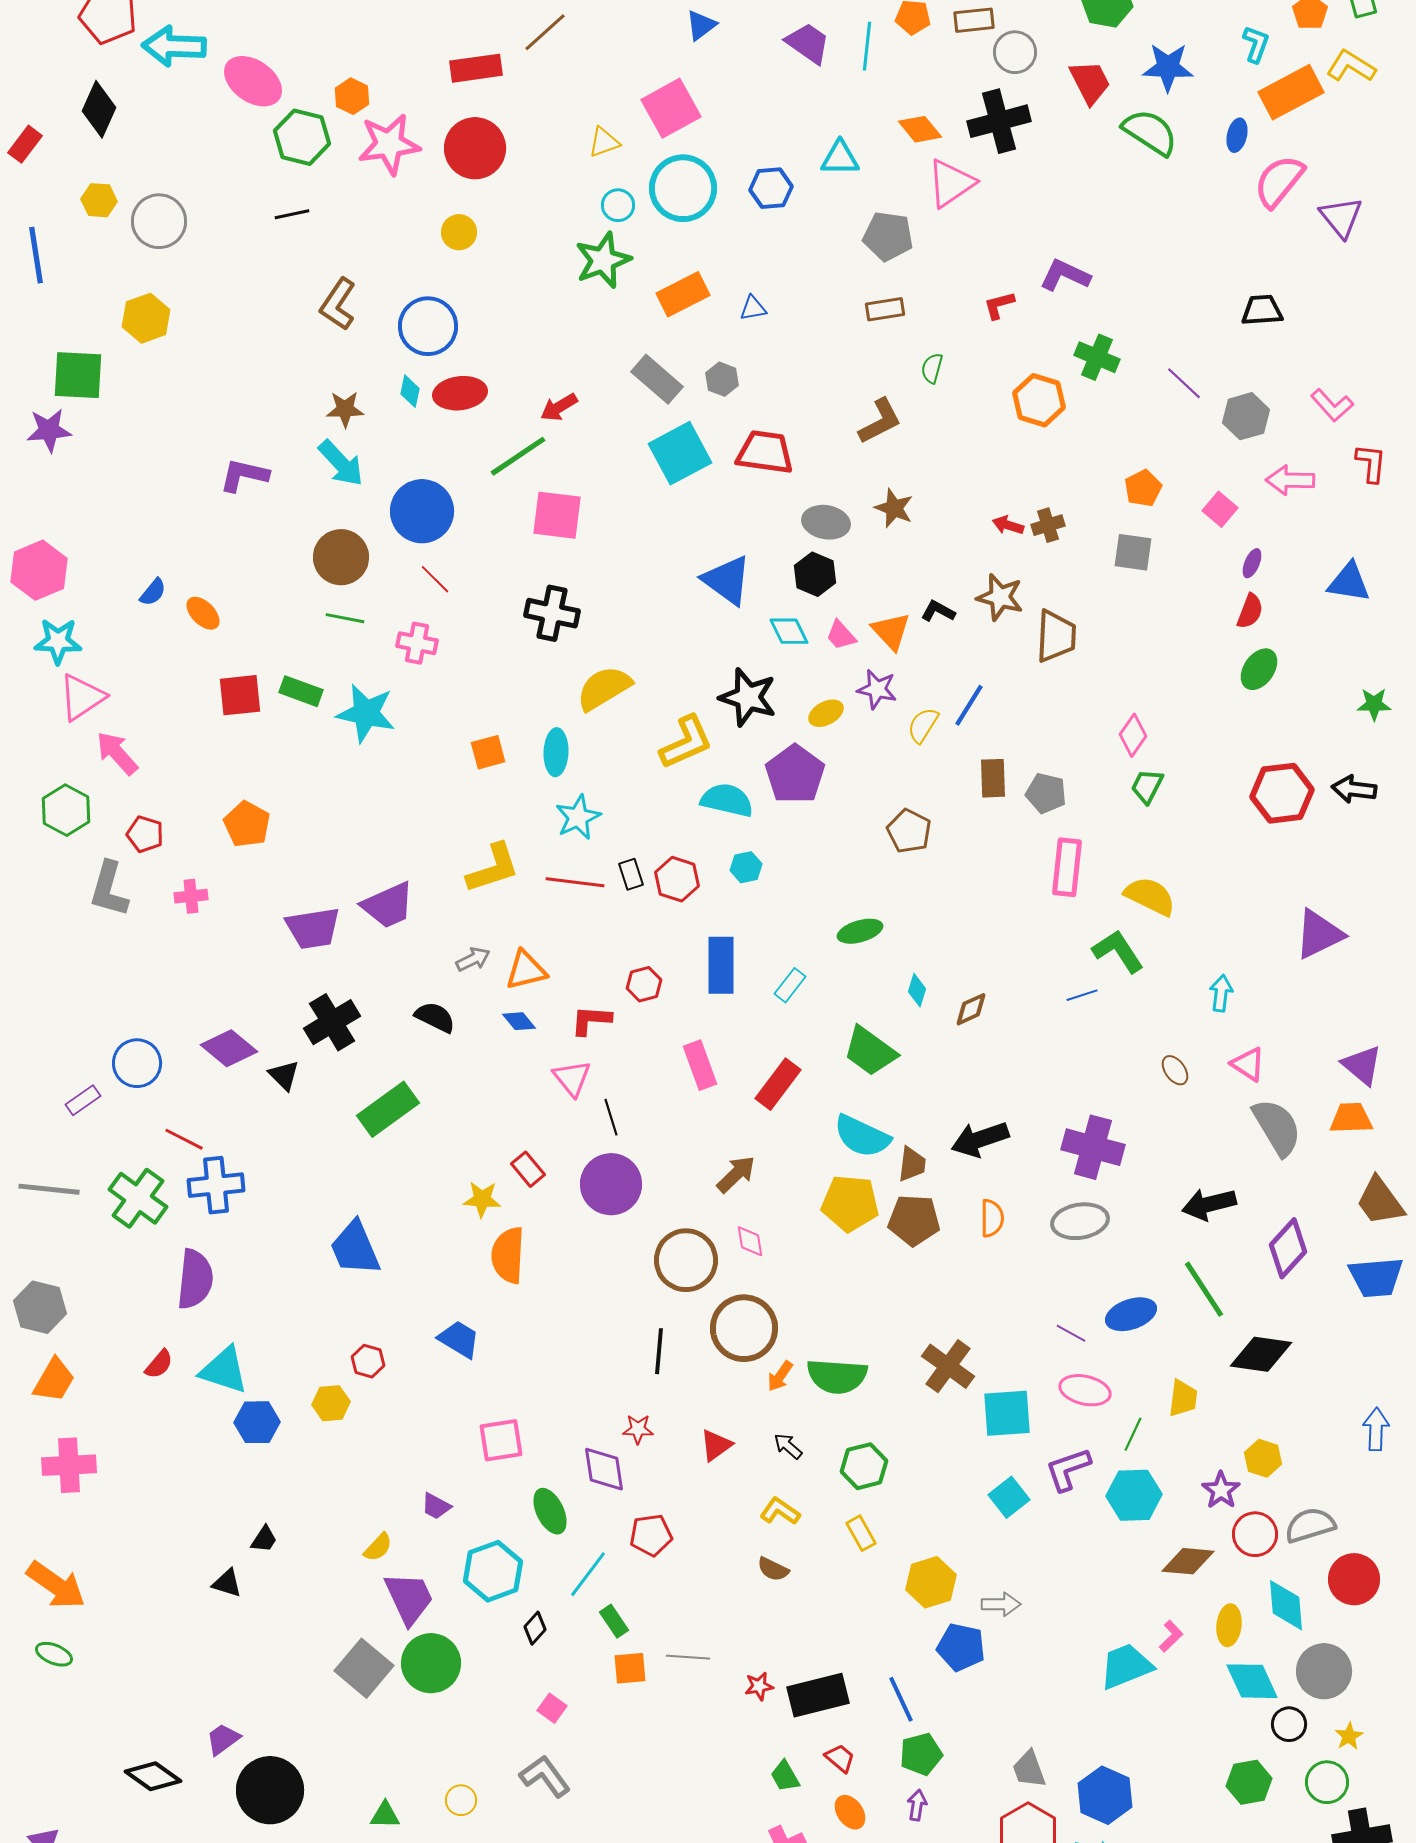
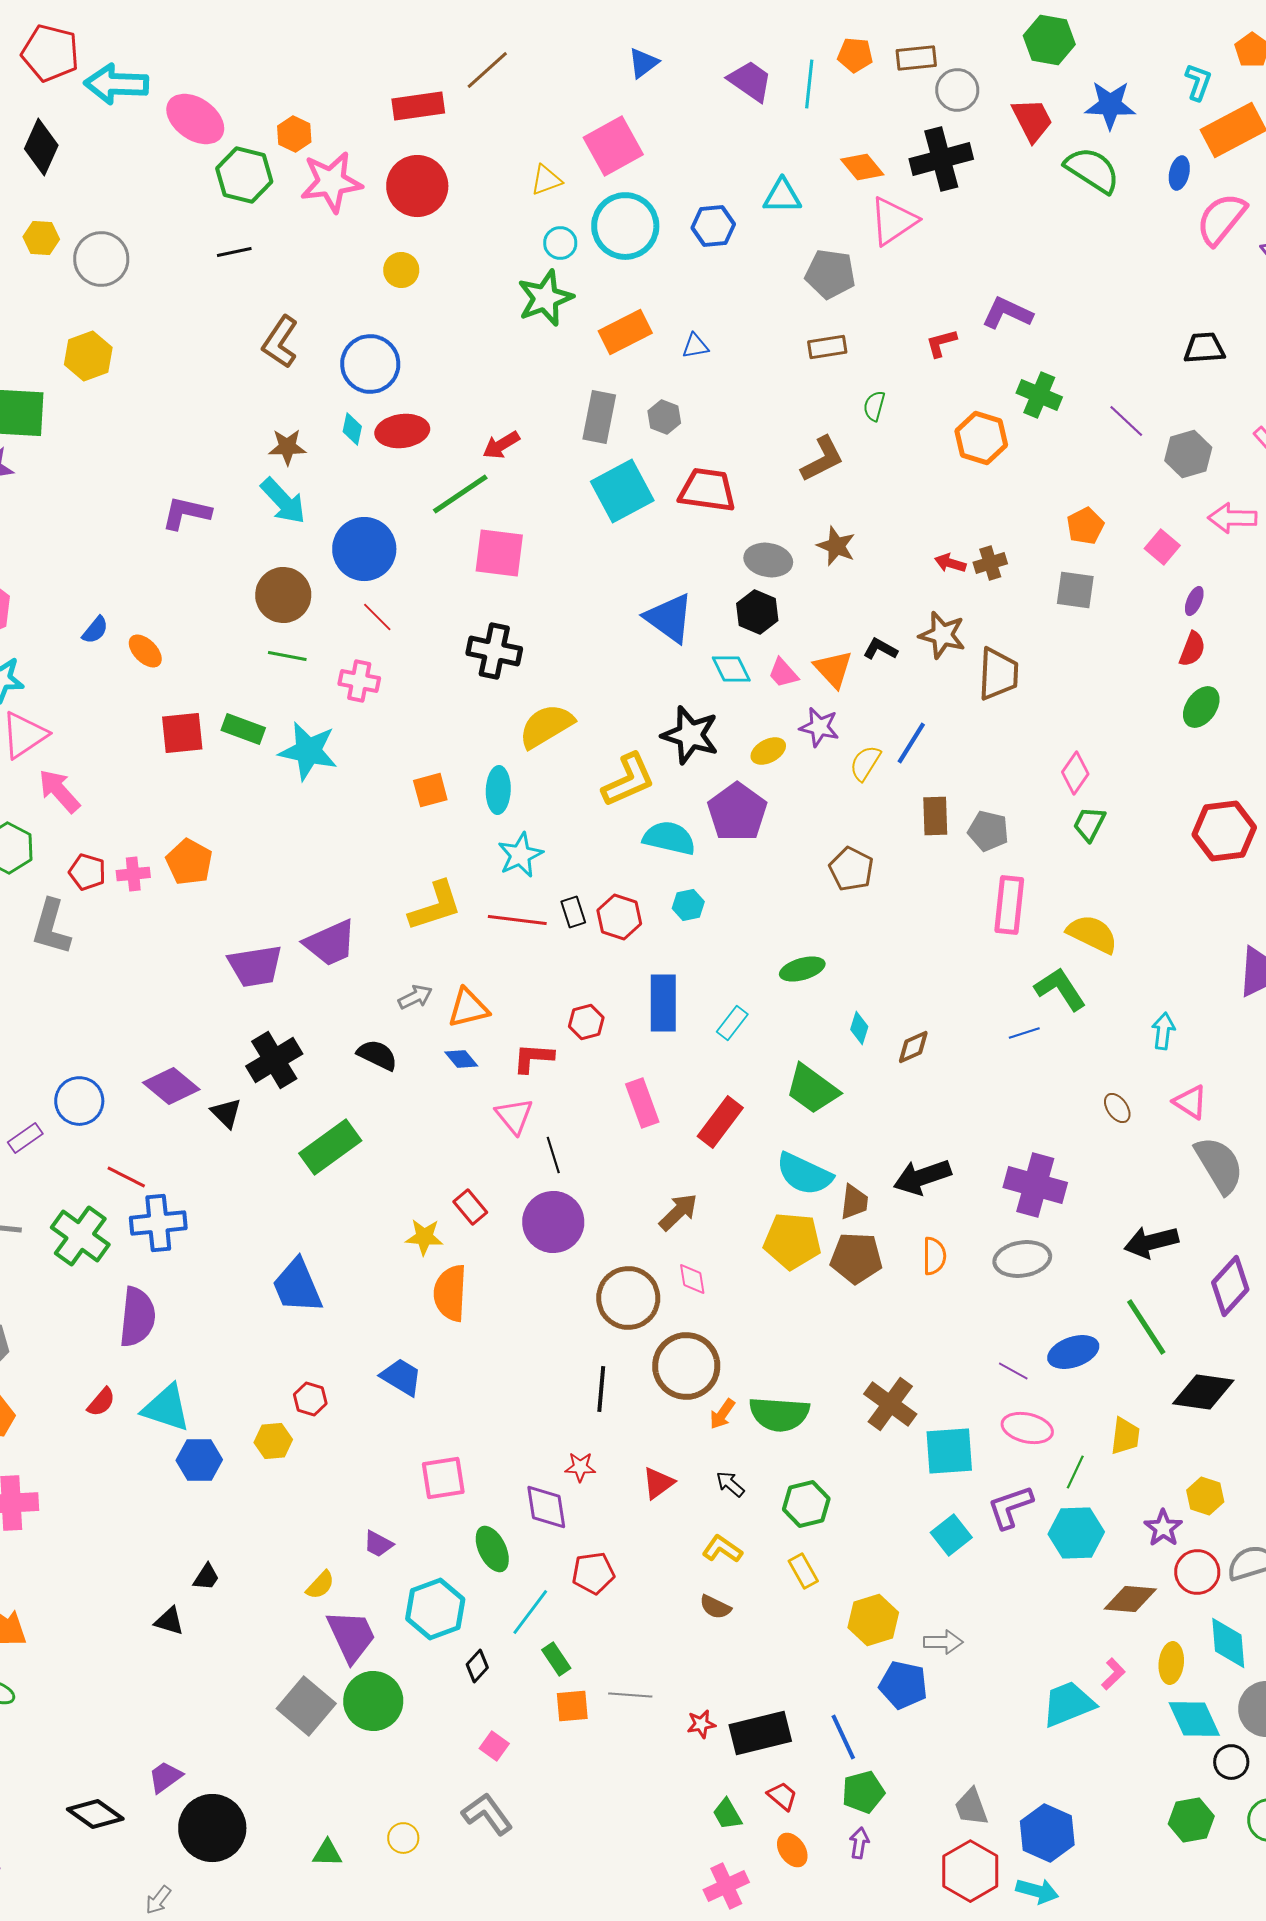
gray rectangle: (657, 379) -> (599, 417), turned 60
pink cross: (191, 896) -> (133, 874), moved

